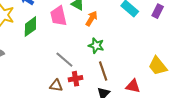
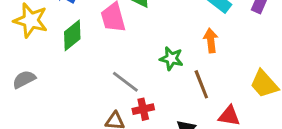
orange arrow: (92, 18) -> (211, 40), moved, turned -35
brown line: (103, 71) -> (201, 84), moved

